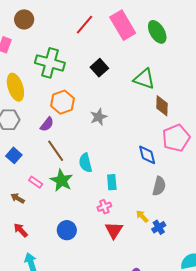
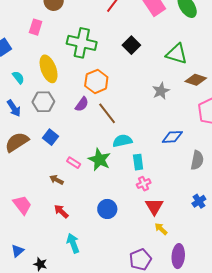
brown diamond: (162, 106) -> (196, 80), turned -70
gray star: (99, 117) -> (161, 91), moved
brown line: (56, 151) -> (107, 113), moved
blue diamond: (147, 155) -> (172, 137), moved, turned -75
cyan semicircle: (85, 163) -> (122, 141), turned 96
cyan rectangle: (112, 182) -> (138, 162), moved
yellow arrow: (142, 216) -> (161, 229), moved

